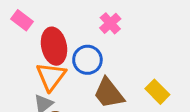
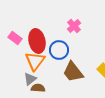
pink rectangle: (22, 20) -> (15, 38), moved

